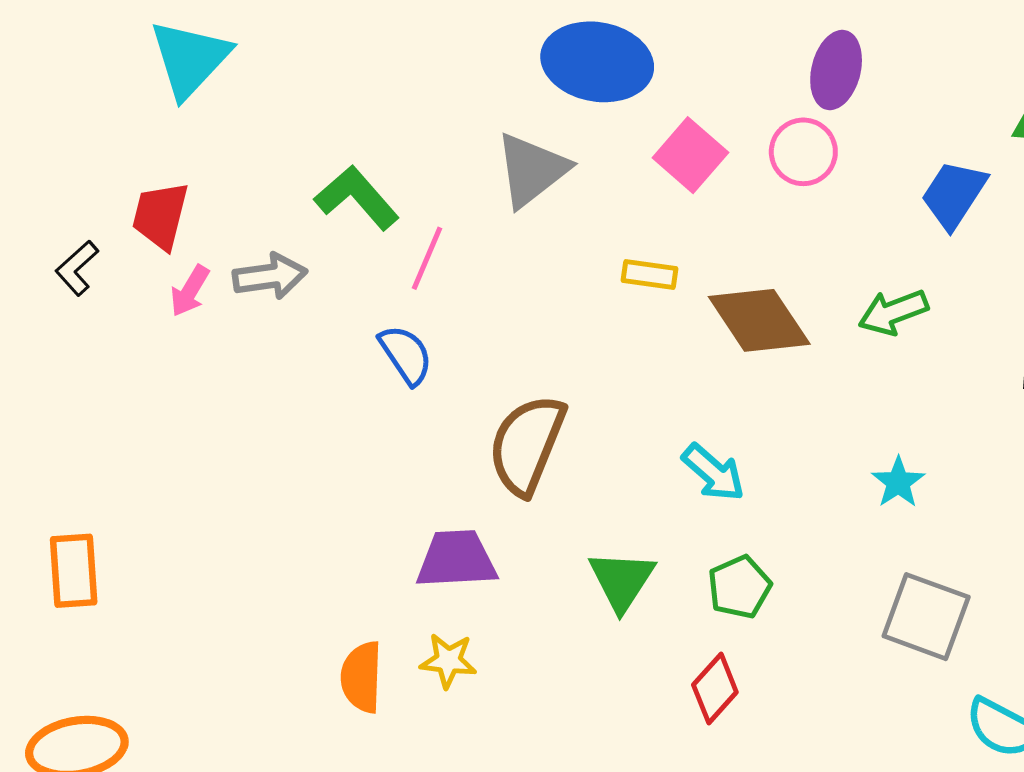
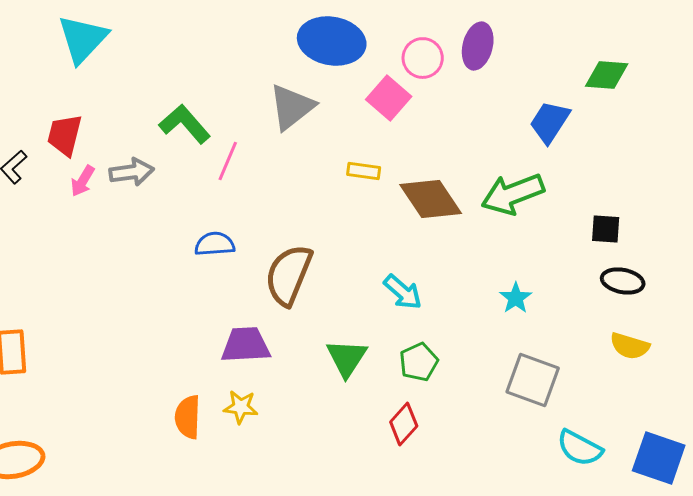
pink circle: (803, 152) -> (423, 58), moved
green arrow: (893, 312) -> (513, 194), size x1.5
blue semicircle: (406, 355) -> (215, 244), moved, turned -60

